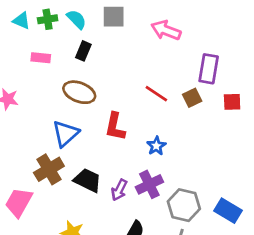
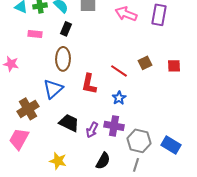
purple rectangle: (209, 69) -> (159, 15), moved
brown ellipse: (79, 92) -> (63, 59), turned 70
red line: (156, 94) -> (119, 71), moved
brown cross: (49, 169) -> (28, 109), moved
purple cross: (149, 184) -> (114, 126), turned 36

